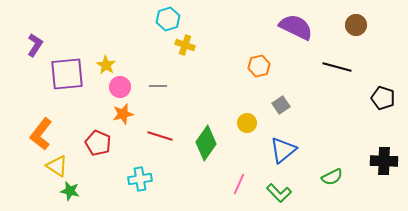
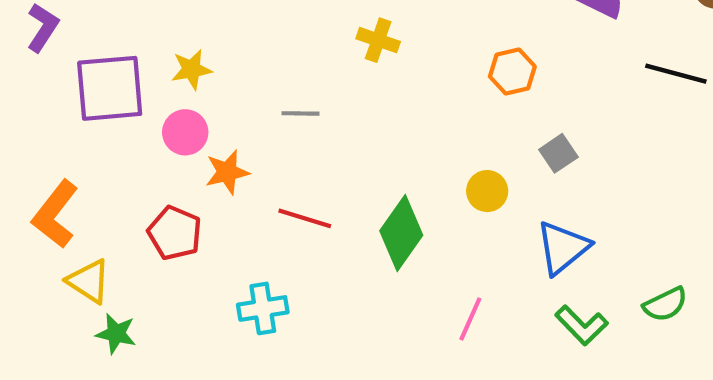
yellow cross: (185, 45) -> (378, 40), moved
yellow star: (106, 65) -> (191, 69), turned 30
pink circle: (120, 87) -> (185, 132), moved
green L-shape: (279, 193) -> (582, 325), moved

